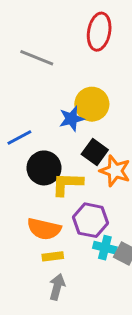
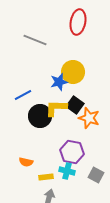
yellow L-shape: (67, 184) -> (56, 108), moved
orange semicircle: (44, 229) -> (26, 162), moved, size x0.6
cyan cross: (105, 248) -> (67, 171), moved

